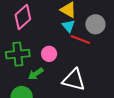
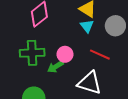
red line: (80, 39) -> (100, 55), moved
green arrow: (36, 74) -> (55, 67), moved

